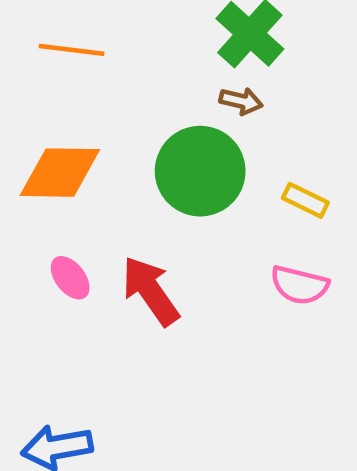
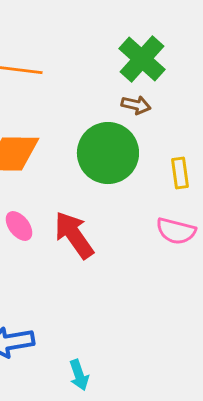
yellow rectangle: (305, 200) -> (180, 173), turned 56

